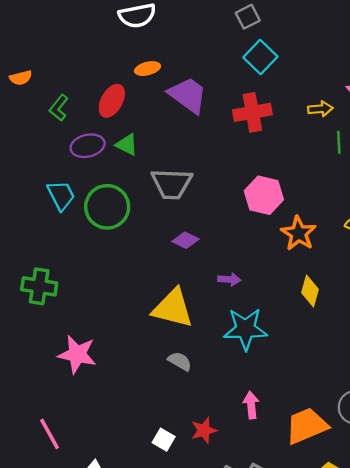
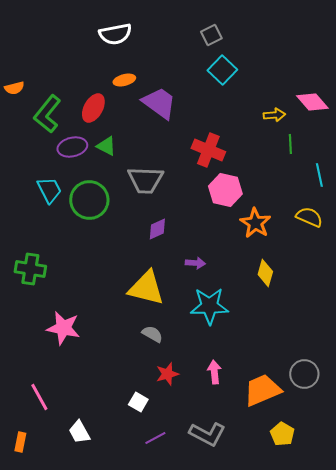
green L-shape: (59, 108) -> (47, 114), size x1.6
red cross: (252, 112) -> (208, 150), moved, turned 32
purple diamond: (186, 240) -> (157, 229), turned -50
red star: (204, 430) -> (167, 374), moved

